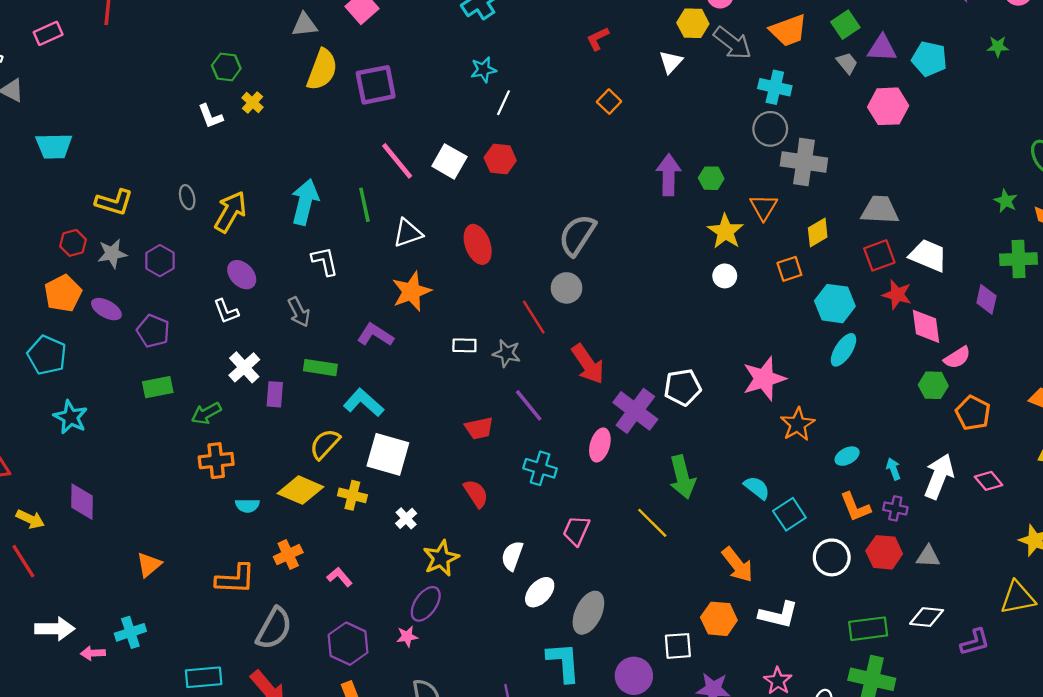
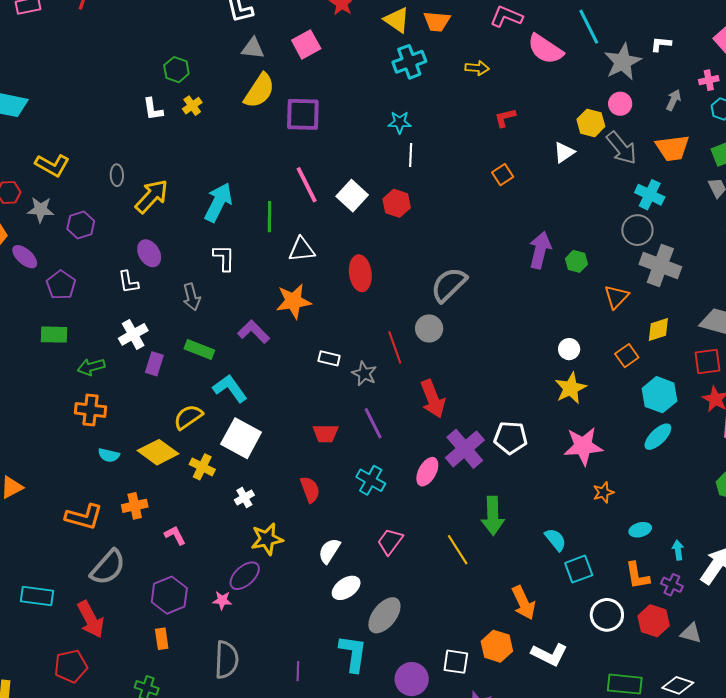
white line: (504, 103) -> (411, 155), turned -35
yellow star: (725, 232) -> (571, 388), moved
orange square: (789, 269) -> (627, 356), turned -30
orange star: (798, 424) -> (603, 492), size x0.7

